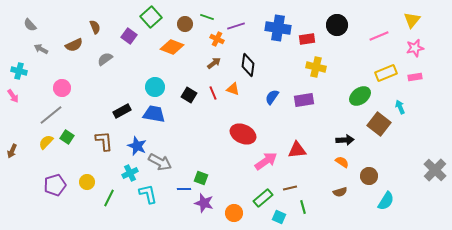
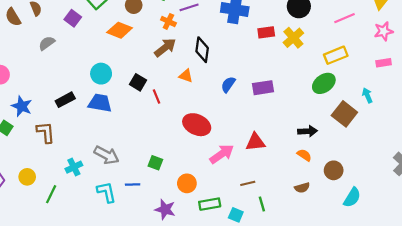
red rectangle: (307, 39) -> (266, 32), moved
brown semicircle: (74, 45) -> (13, 17), moved, turned 84
brown arrow: (214, 63) -> (165, 48), size x1.5
yellow cross: (316, 67) -> (293, 38), moved, turned 36
yellow rectangle: (386, 73) -> (336, 55), moved
red line: (213, 93) -> (156, 96), moved
blue star: (137, 146) -> (22, 106), moved
green square: (201, 178) -> (155, 163), moved
cyan L-shape: (148, 194) -> (106, 192), moved
green rectangle: (263, 198) -> (210, 204), moved, turned 30
purple star: (204, 203) -> (165, 209), moved
orange circle: (234, 213) -> (187, 183), moved

